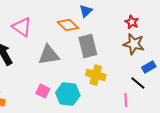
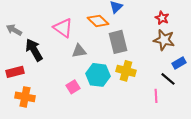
pink triangle: (22, 27) -> (63, 28), moved
gray triangle: (49, 55) -> (79, 51), size x0.7
pink square: (43, 91) -> (73, 87), turned 32
cyan hexagon: (68, 94) -> (98, 75), moved

